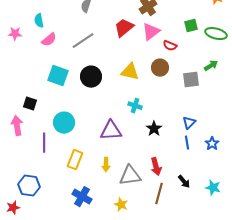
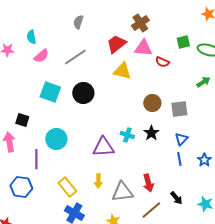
pink triangle: (151, 32) -> (143, 48), turned 42
brown circle: (160, 68) -> (152, 103), moved
yellow triangle: (130, 72) -> (122, 71), moved
gray square: (191, 80) -> (179, 109), moved
cyan cross: (135, 106) -> (127, 135), moved
black star: (154, 129) -> (151, 133), moved
yellow rectangle: (75, 160) -> (67, 187), moved, turned -60
blue hexagon: (29, 186) -> (21, 187), moved
brown line: (159, 194) -> (151, 210), turned 35

